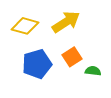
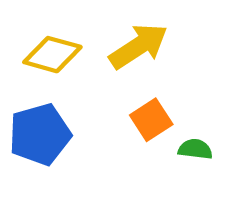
blue pentagon: (37, 64) -> (40, 134), moved

